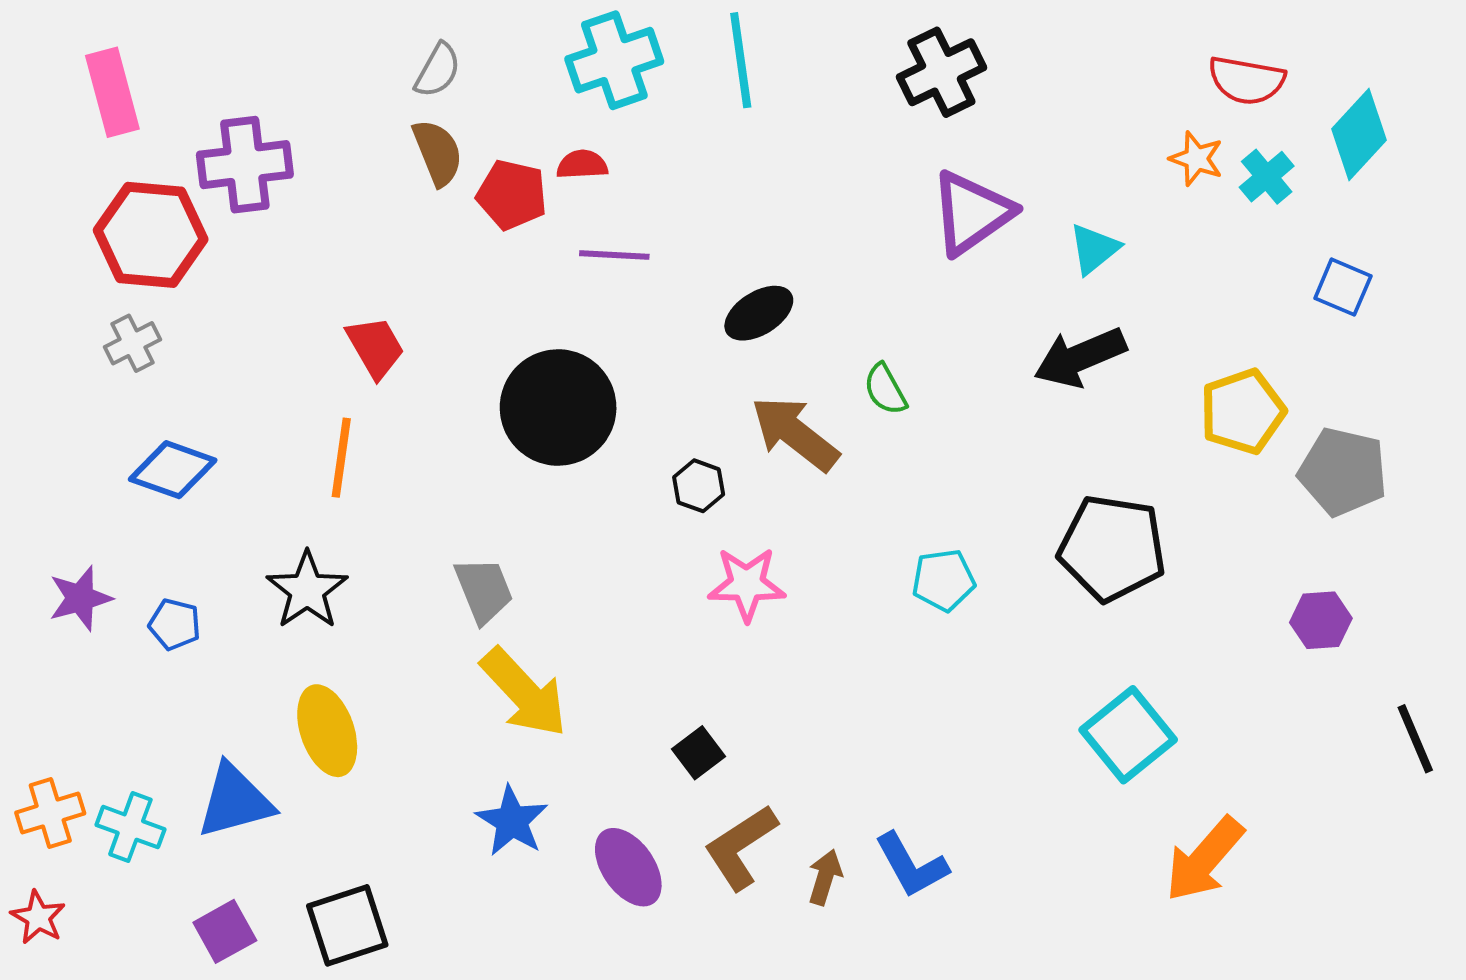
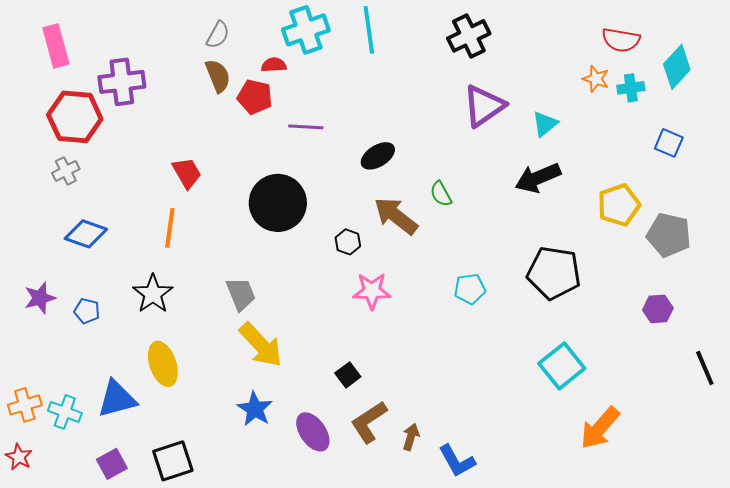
red semicircle: (582, 165) -> (274, 65), moved
cyan cross: (1267, 177) -> (631, 88), turned 32
blue L-shape: (911, 865) -> (457, 461), moved

